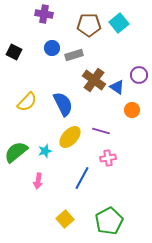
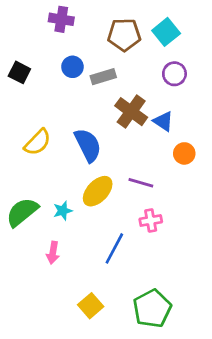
purple circle: (139, 75) -> (174, 74), moved

